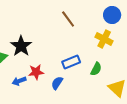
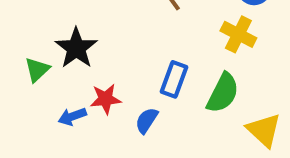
blue rectangle: (71, 62) -> (174, 79), turned -48
green semicircle: (96, 69) -> (223, 93), size x1.5

